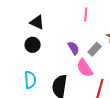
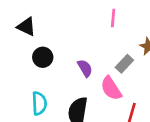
black triangle: (37, 22) -> (26, 27), moved
purple semicircle: (74, 48) -> (85, 68), moved

